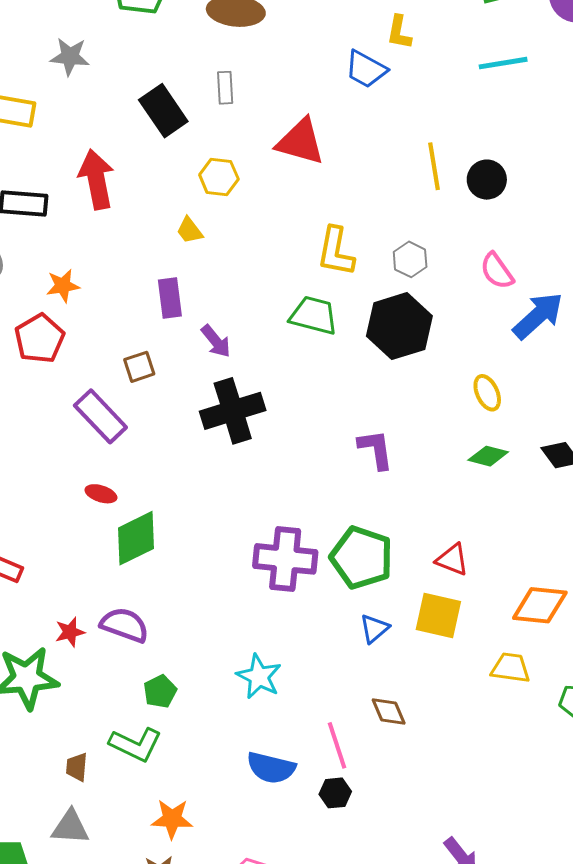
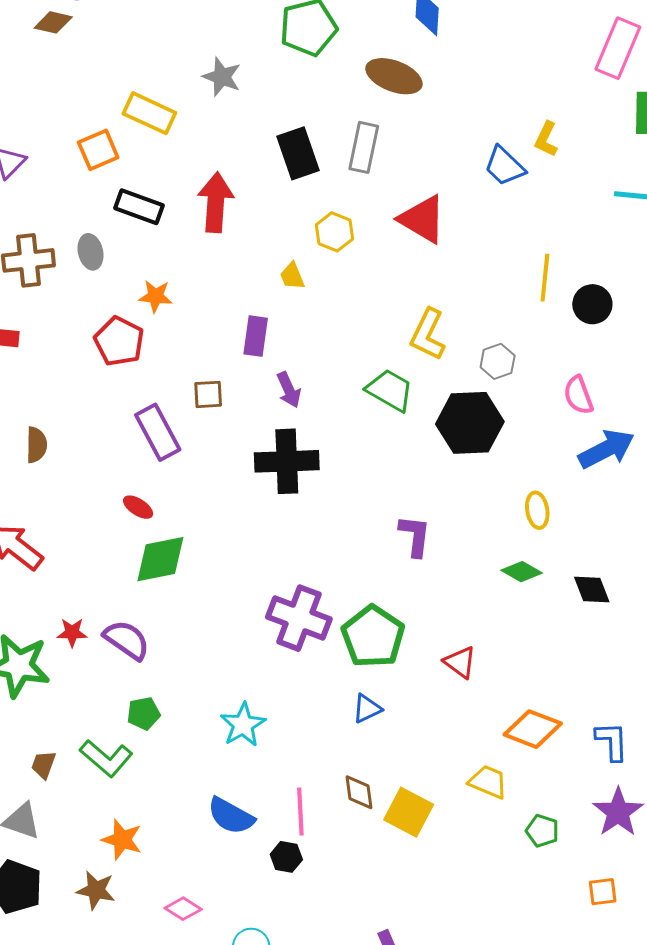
gray rectangle: (225, 88) -> (364, 147), size x1.5
red pentagon: (40, 339) -> (119, 341), turned -30
yellow square: (438, 615) -> (409, 812), moved

